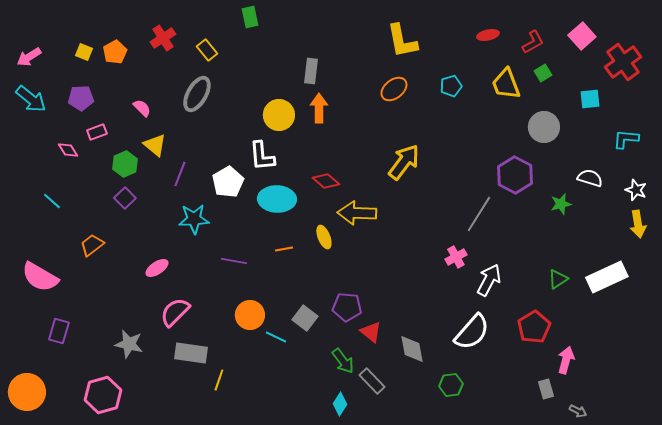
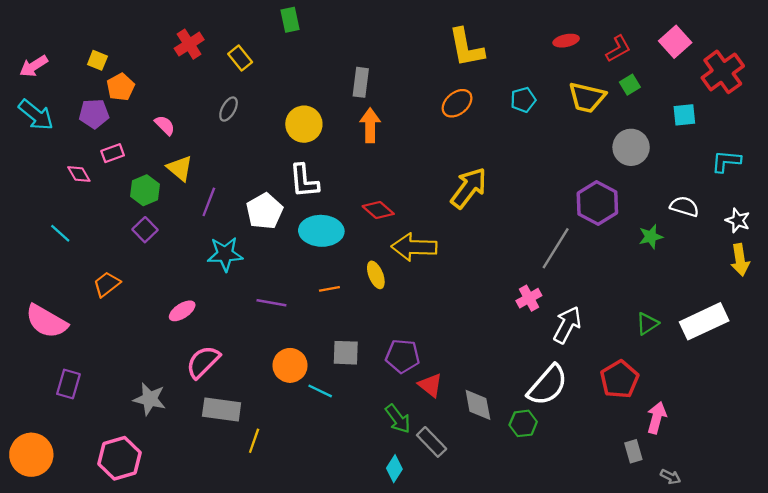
orange pentagon: (115, 52) -> (121, 87), moved
yellow trapezoid: (506, 84) -> (587, 97), turned -56
gray ellipse: (197, 94) -> (229, 109), size x0.6
yellow circle: (279, 115) -> (304, 124), moved
gray square: (305, 318) -> (346, 353), moved, turned -35
green hexagon: (451, 385) -> (523, 423), moved

